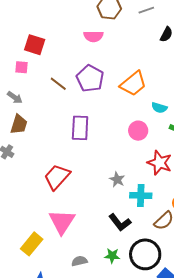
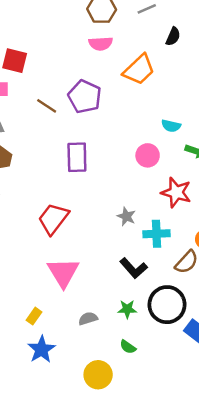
pink semicircle: (93, 36) -> (101, 43), moved
orange trapezoid: (133, 84) -> (139, 70), moved
yellow rectangle: (32, 244) -> (34, 316), moved, size x0.6

